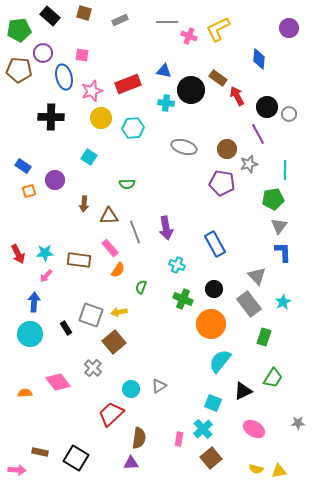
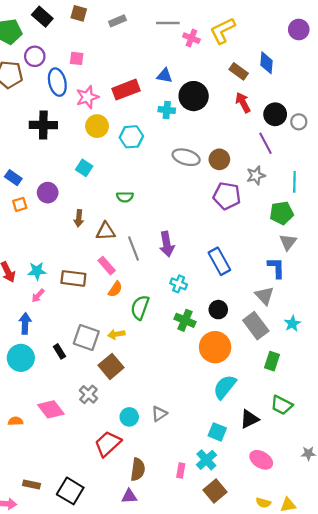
brown rectangle: (218, 78) -> (239, 71), moved
brown circle: (227, 149) -> (219, 159), moved
blue L-shape: (283, 252) -> (276, 268), moved
green semicircle: (141, 287) -> (140, 307), size x1.6
green trapezoid: (273, 378) -> (282, 405), turned 85

